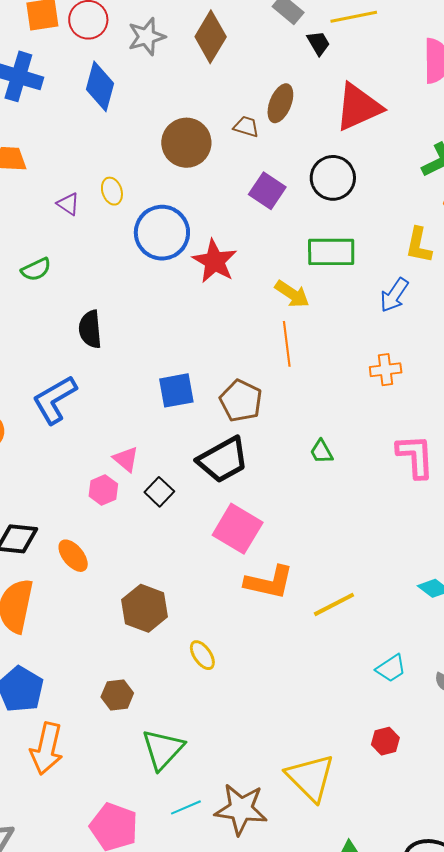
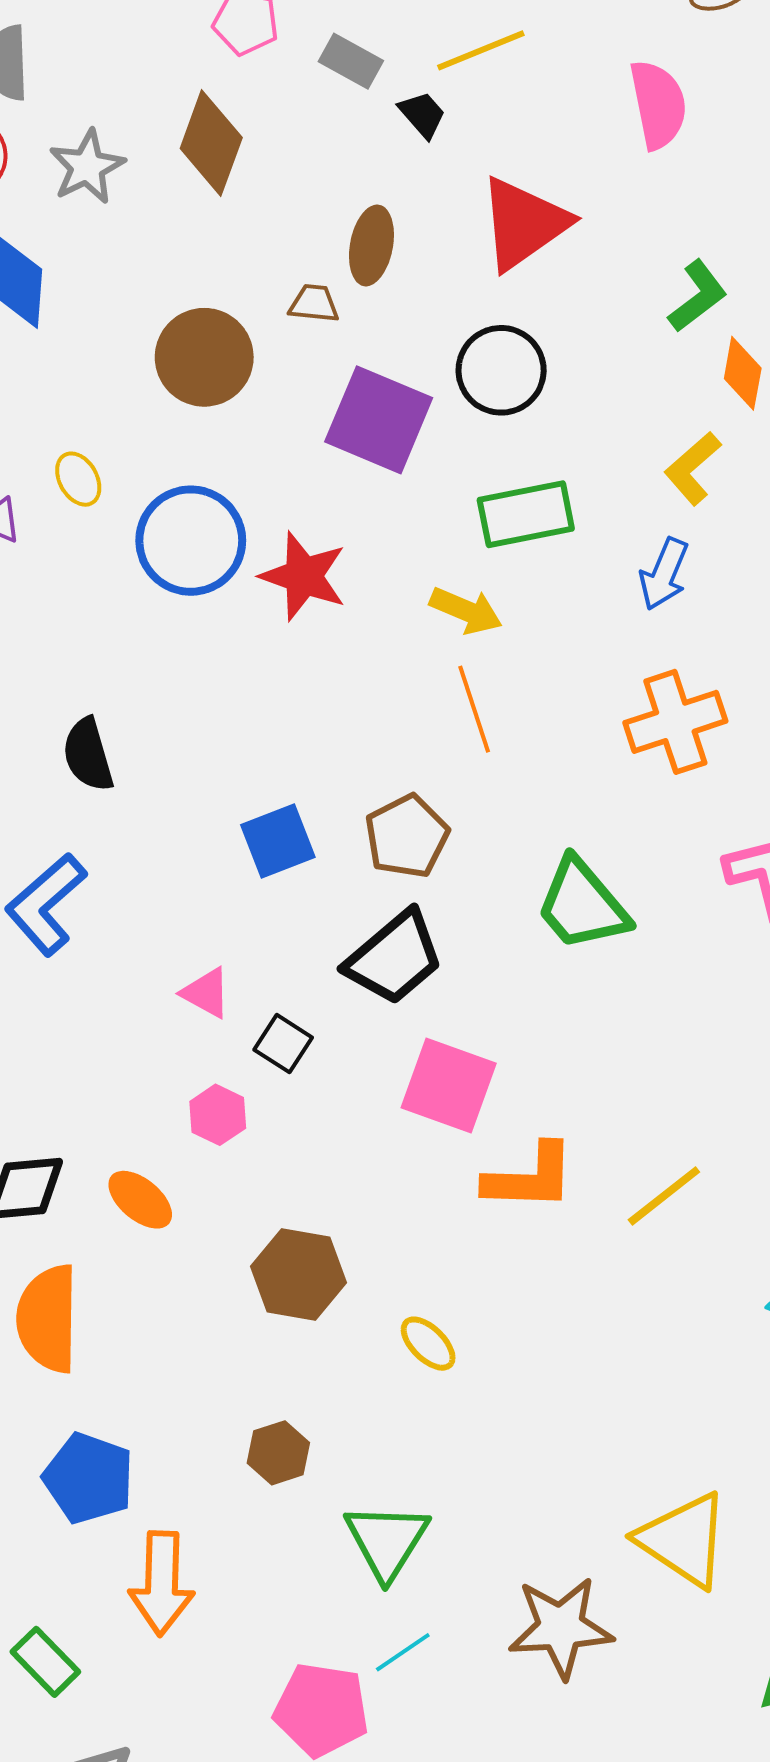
purple square: (267, 191) -> (379, 420), size x1.5
yellow L-shape: (419, 245) -> (693, 468), turned 48
orange cross: (386, 370) -> (675, 722), size x1.6
brown pentagon: (241, 401) -> (407, 836), turned 30
green trapezoid: (321, 452) -> (582, 905), size x2.0
pink hexagon: (103, 490) -> (218, 1115), moved
cyan line: (186, 807) -> (403, 1652), moved

